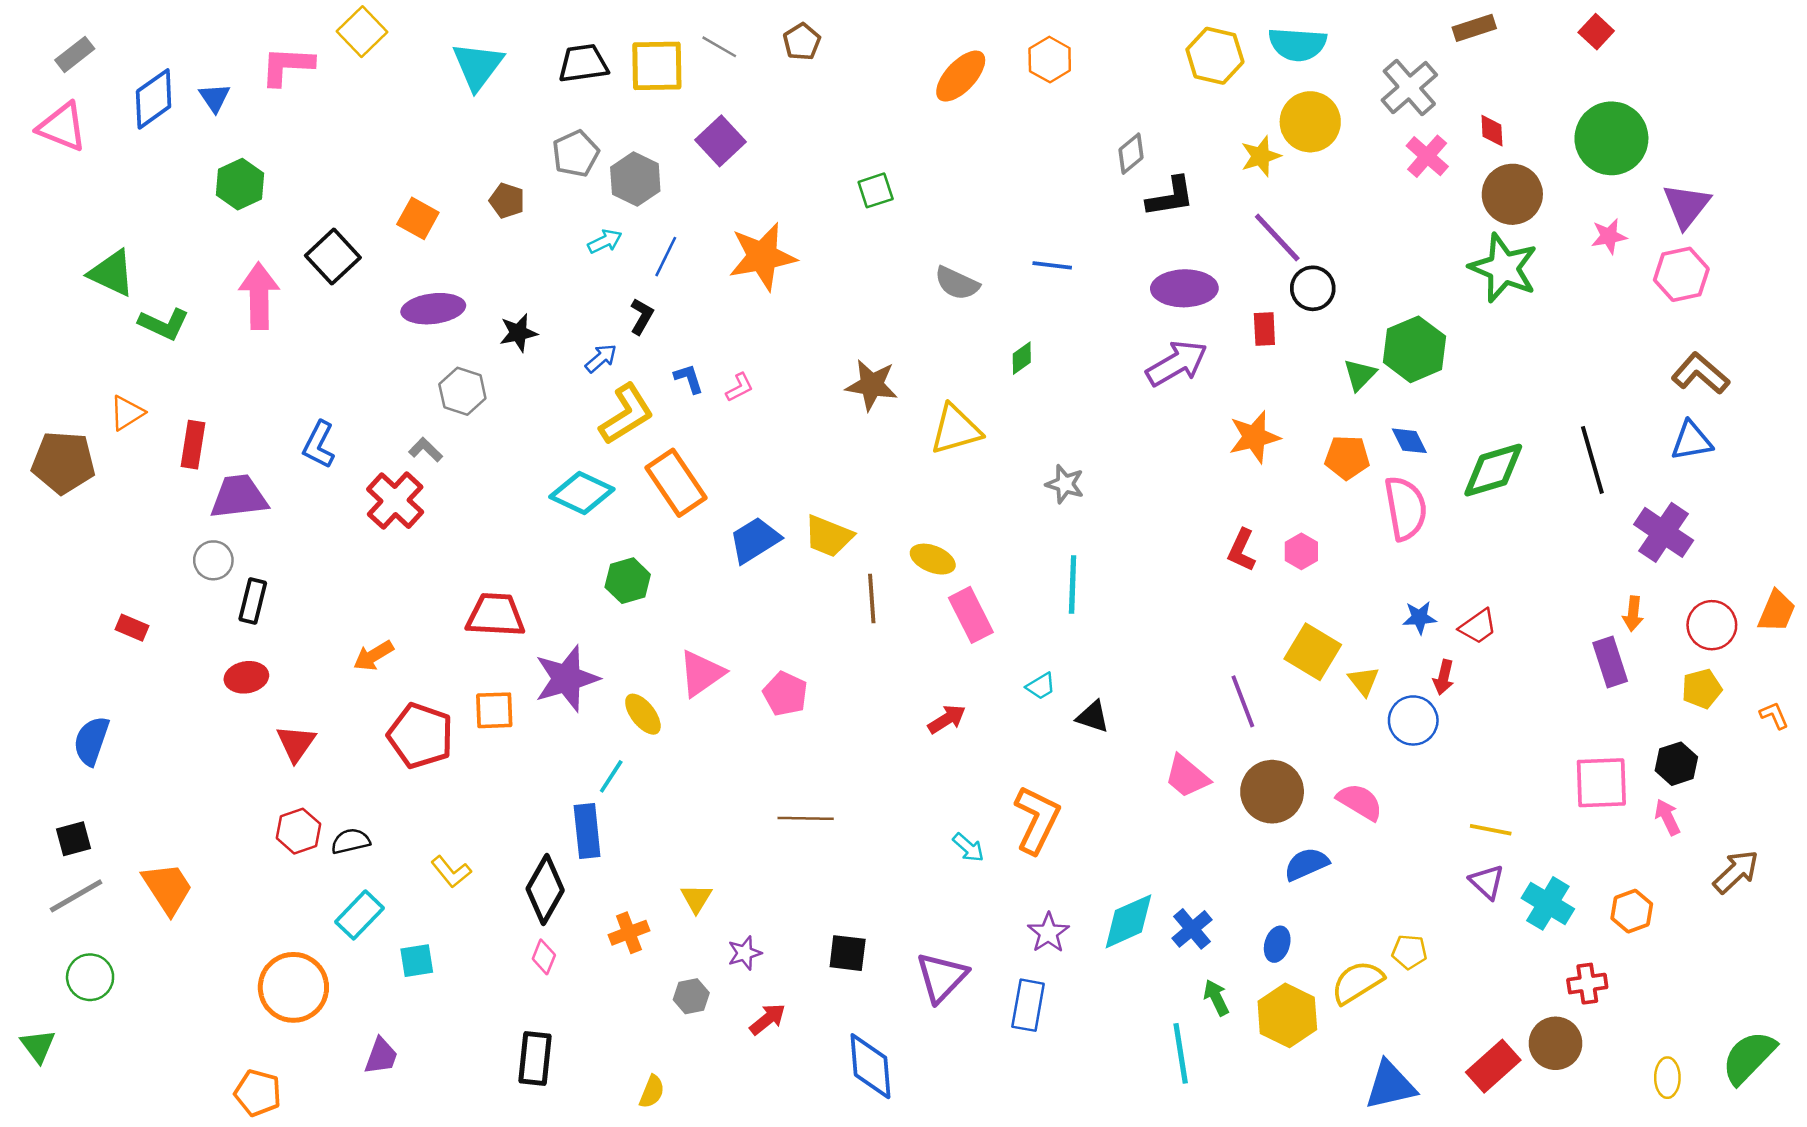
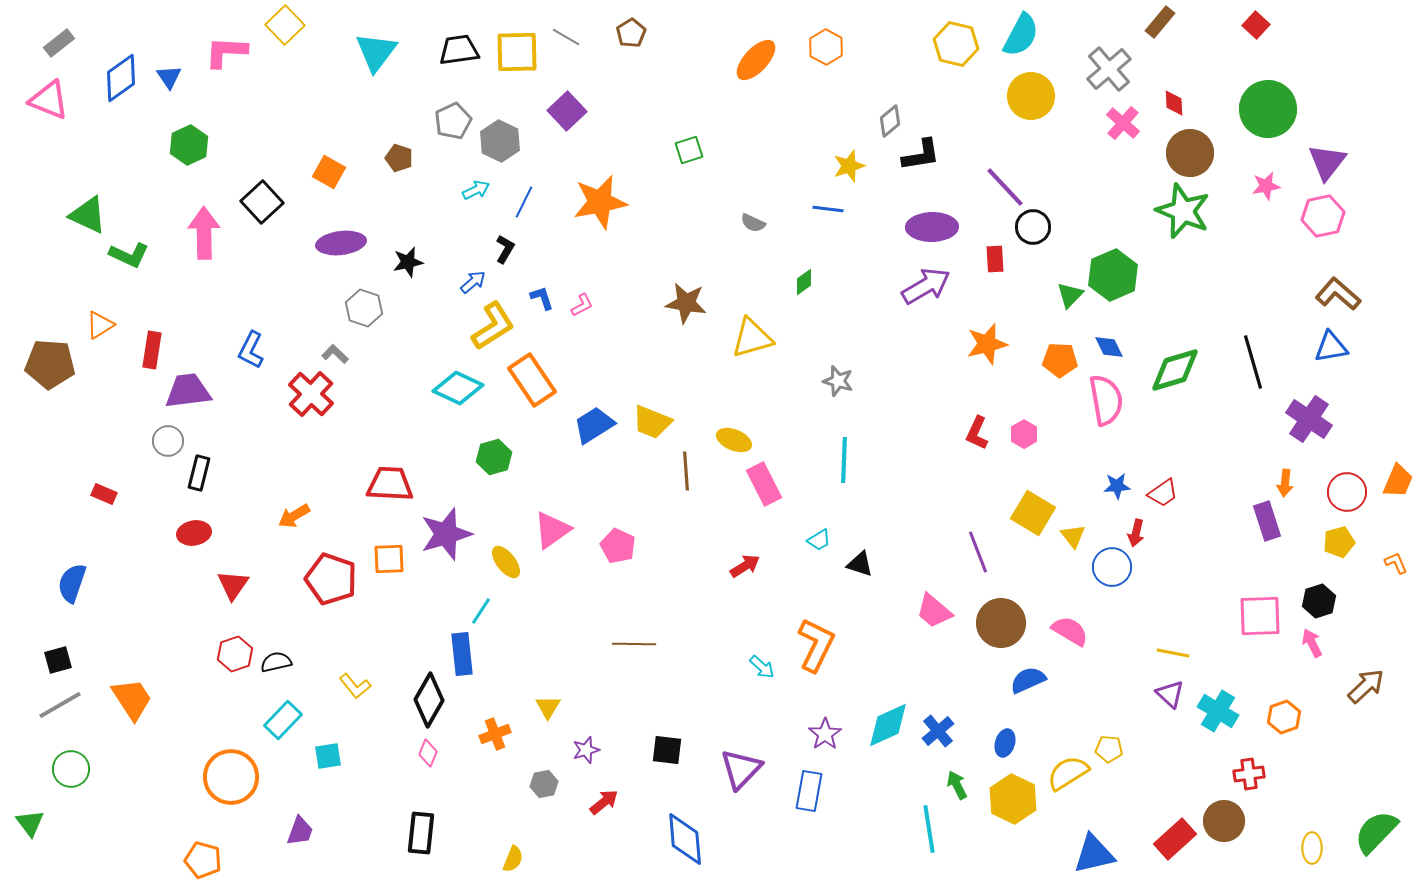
brown rectangle: (1474, 28) -> (1160, 22), turned -32
cyan semicircle: (1298, 44) -> (1021, 35), turned -66
yellow star: (1261, 156) -> (849, 166), moved
gray semicircle: (957, 283) -> (753, 223), size x0.7

